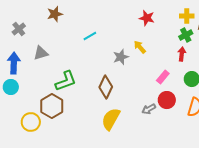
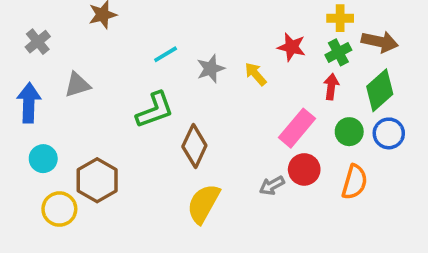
red star: (147, 18) -> (292, 47), moved
gray star: (121, 57) -> (211, 69), moved
pink rectangle: (163, 77) -> (297, 128), size x1.5
green L-shape: (66, 81) -> (155, 110), moved
cyan circle: (11, 87) -> (43, 159), moved

